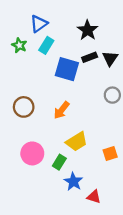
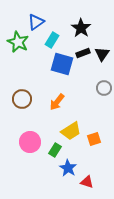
green star: (19, 45) -> (18, 42), size x1.5
cyan rectangle: (46, 45) -> (52, 40), moved
orange square: (110, 153) -> (94, 139), moved

